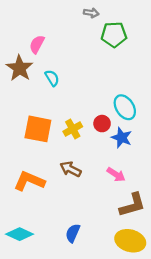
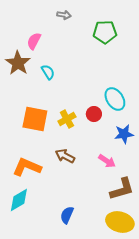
gray arrow: (91, 13) -> (64, 15), moved
blue star: (122, 138) -> (124, 134), moved, turned -30
cyan diamond: (20, 234) -> (19, 200), moved, turned -55

